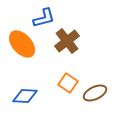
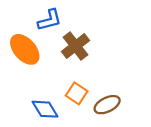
blue diamond: (25, 96) -> (45, 109), moved, turned 55

